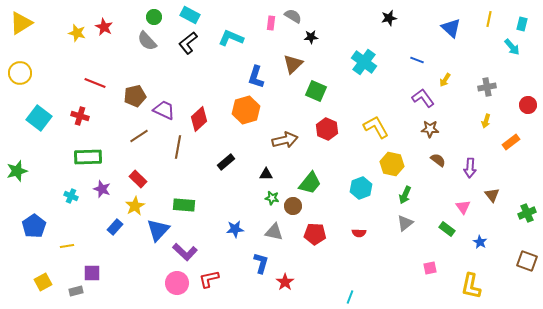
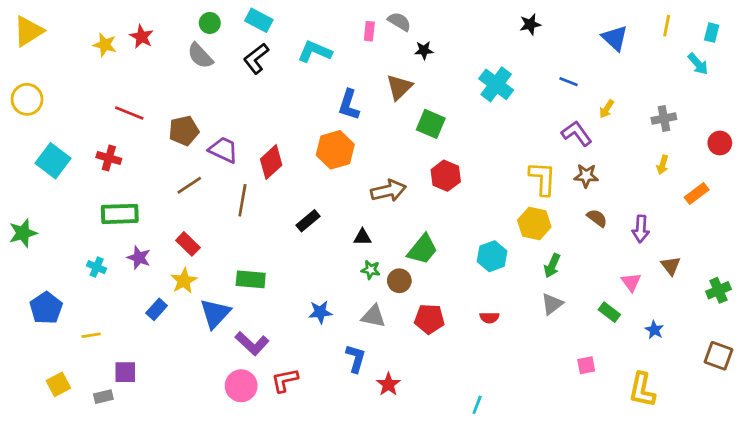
yellow L-shape: (376, 127) -> (543, 178), moved, turned 32

